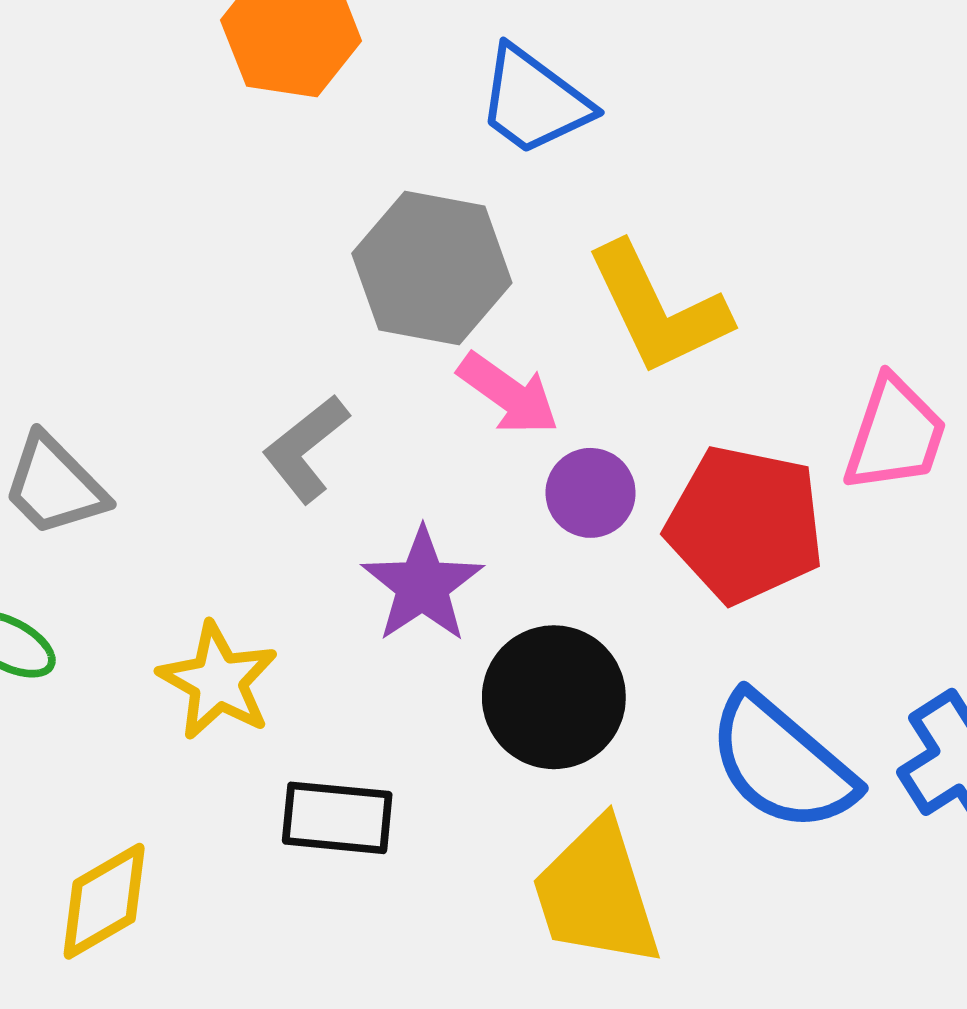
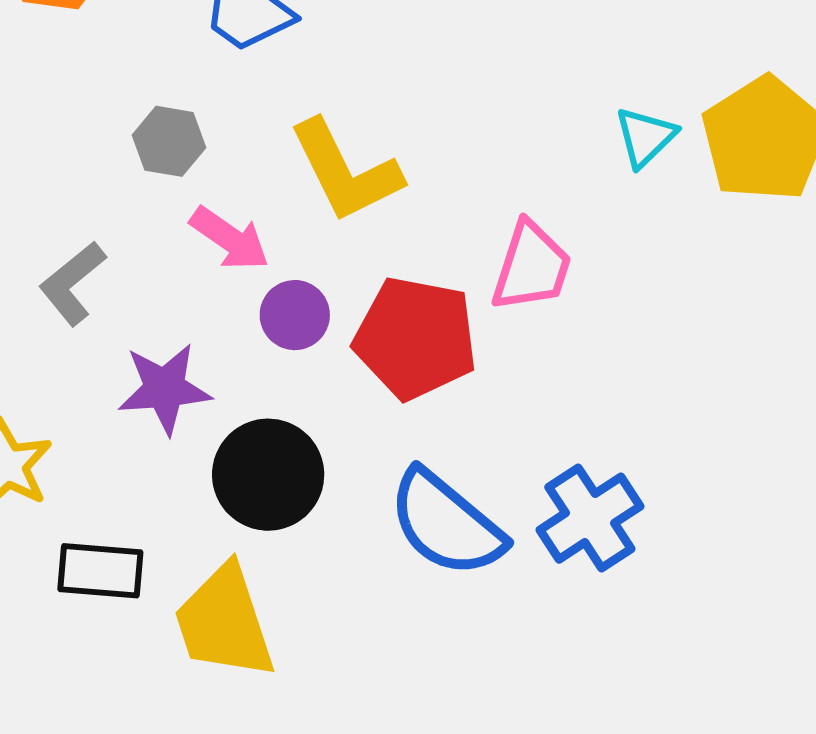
gray hexagon: (432, 268) -> (169, 141), size x0.6
purple star: (422, 585) -> (165, 389), turned 30
yellow trapezoid: (596, 894) -> (224, 622), moved

